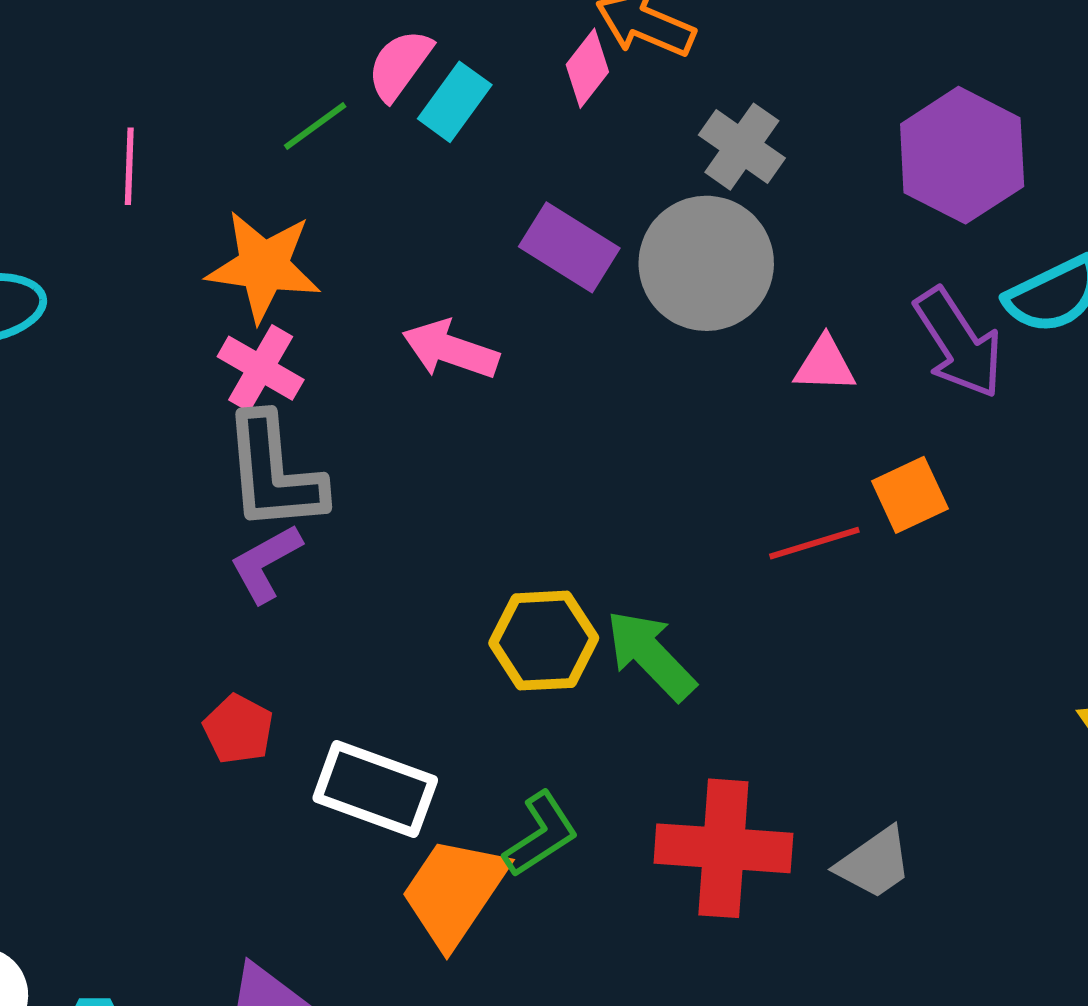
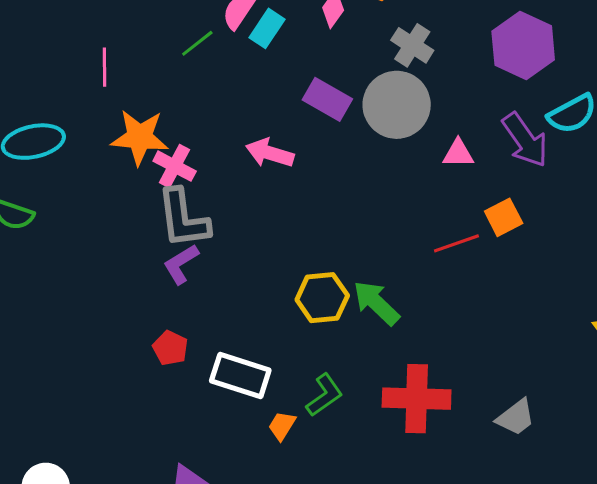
orange star: (264, 266) -> (140, 137), moved
gray trapezoid: (874, 863) -> (516, 417), moved
orange trapezoid: (454, 892) -> (282, 426), size x0.5

